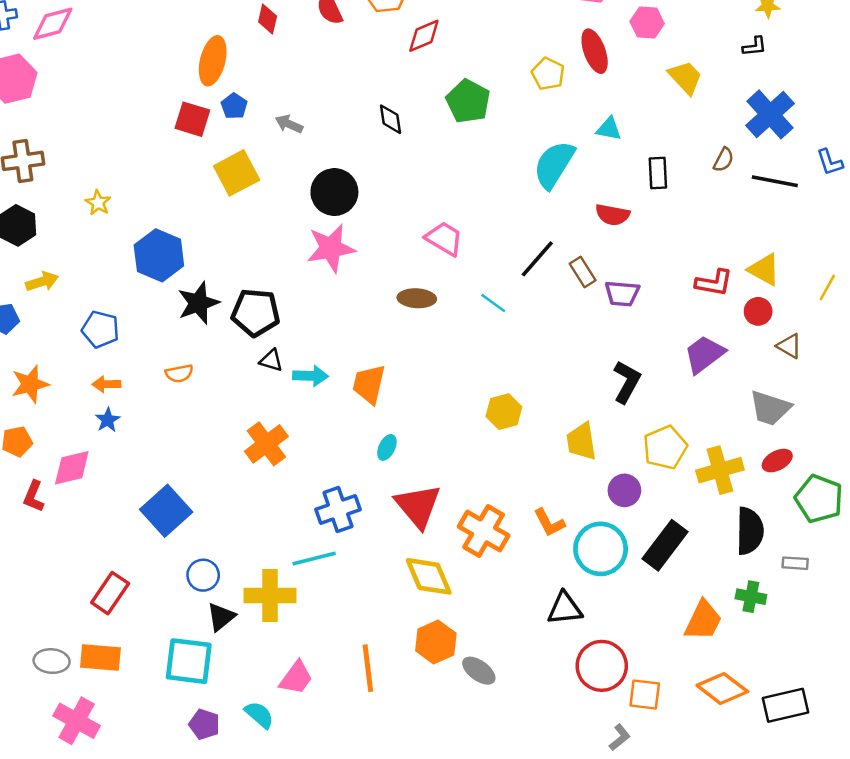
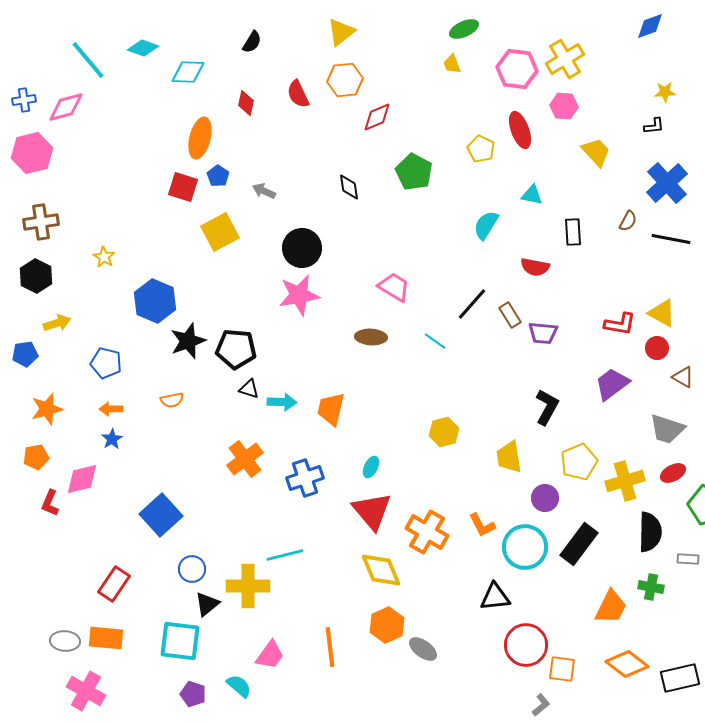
cyan semicircle: (554, 165) -> (486, 225), size x0.7
cyan ellipse: (387, 447) -> (371, 467), moved
blue cross: (338, 509) -> (305, 478), moved

